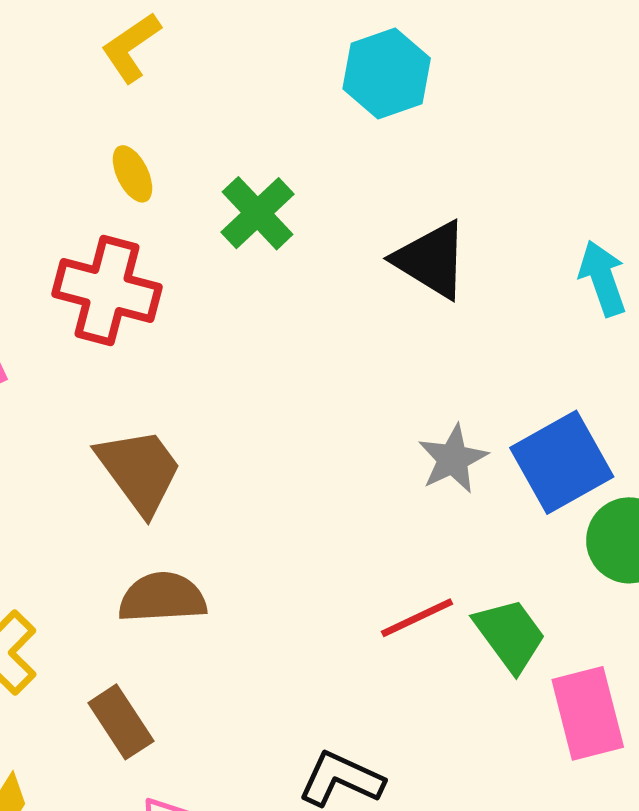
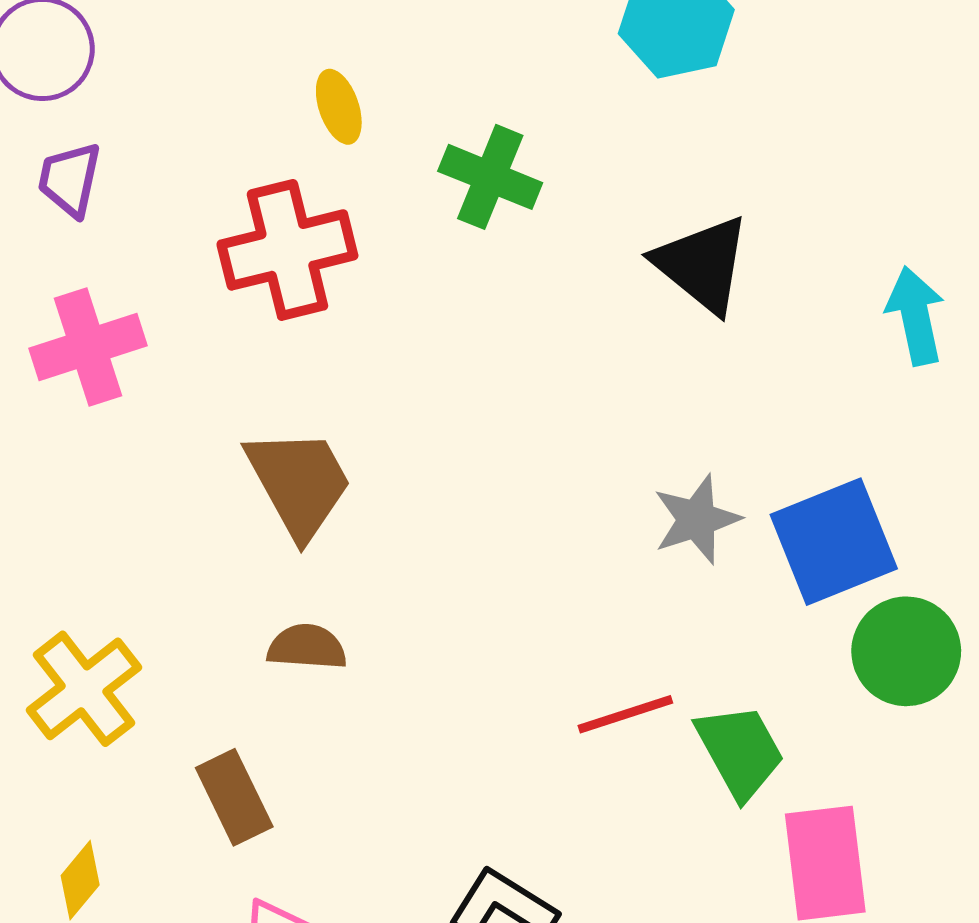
green cross: (257, 213) -> (490, 177), turned -32
red cross: (107, 291) -> (287, 250), turned -36
brown semicircle: (162, 598) -> (307, 647), size x0.7

